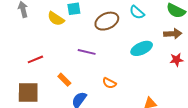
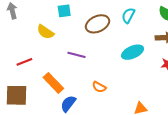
cyan semicircle: (137, 12) -> (128, 15), turned 77
yellow semicircle: (56, 19) -> (45, 32), moved
orange rectangle: (64, 80) -> (53, 83), size x1.5

